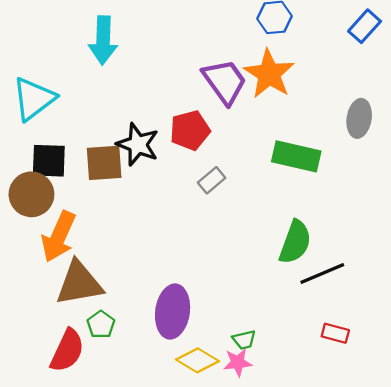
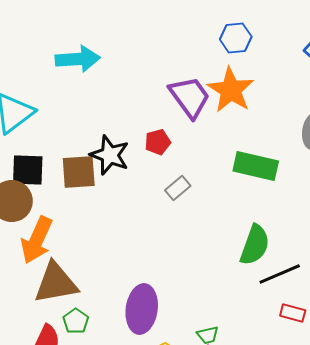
cyan arrow: (103, 40) -> (78, 59), turned -96
red pentagon: (190, 130) -> (158, 142), size x0.7
red rectangle: (335, 333) -> (293, 313), moved

